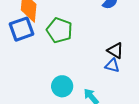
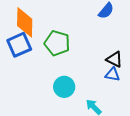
cyan circle: (62, 86) -> (64, 87), moved

